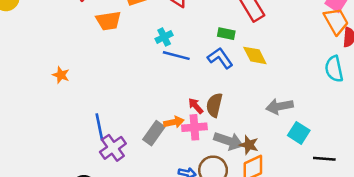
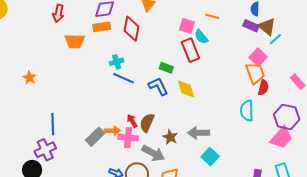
brown star: (249, 145) -> (170, 137), moved
purple cross: (113, 148) -> (45, 150), moved

